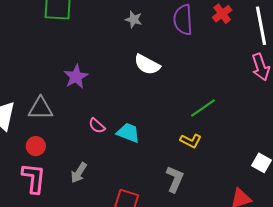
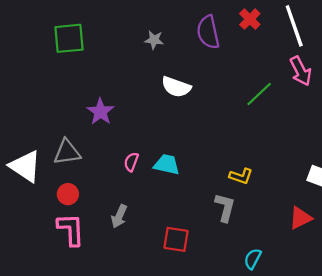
green line: (203, 108) -> (259, 94), moved
pink semicircle: (97, 126) -> (131, 162), turned 78
yellow L-shape: (191, 141) -> (241, 176), moved

